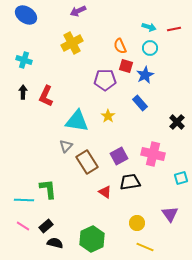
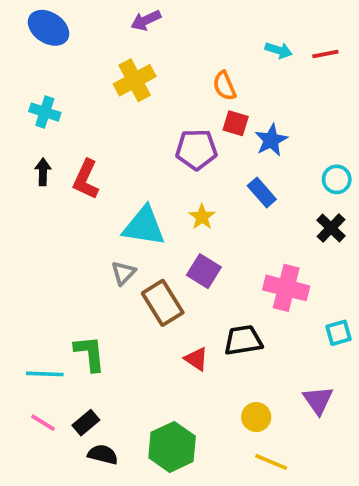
cyan circle: (150, 48) -> (337, 179), moved
purple square: (119, 156) -> (204, 271), moved, turned -30

